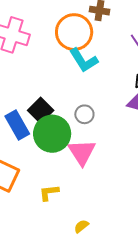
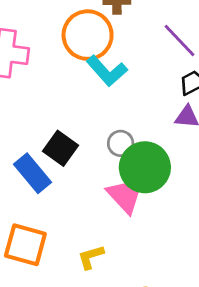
green circle: (52, 134) -> (145, 167), moved

